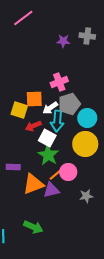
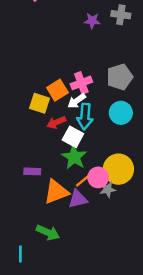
pink cross: (59, 82) -> (81, 83), moved
orange square: (34, 99) -> (57, 90), turned -30
gray pentagon: (69, 104) -> (120, 77), moved
yellow circle: (85, 144) -> (118, 169), moved
gray star: (86, 196) -> (108, 189), moved
green arrow: (33, 227) -> (48, 232), moved

